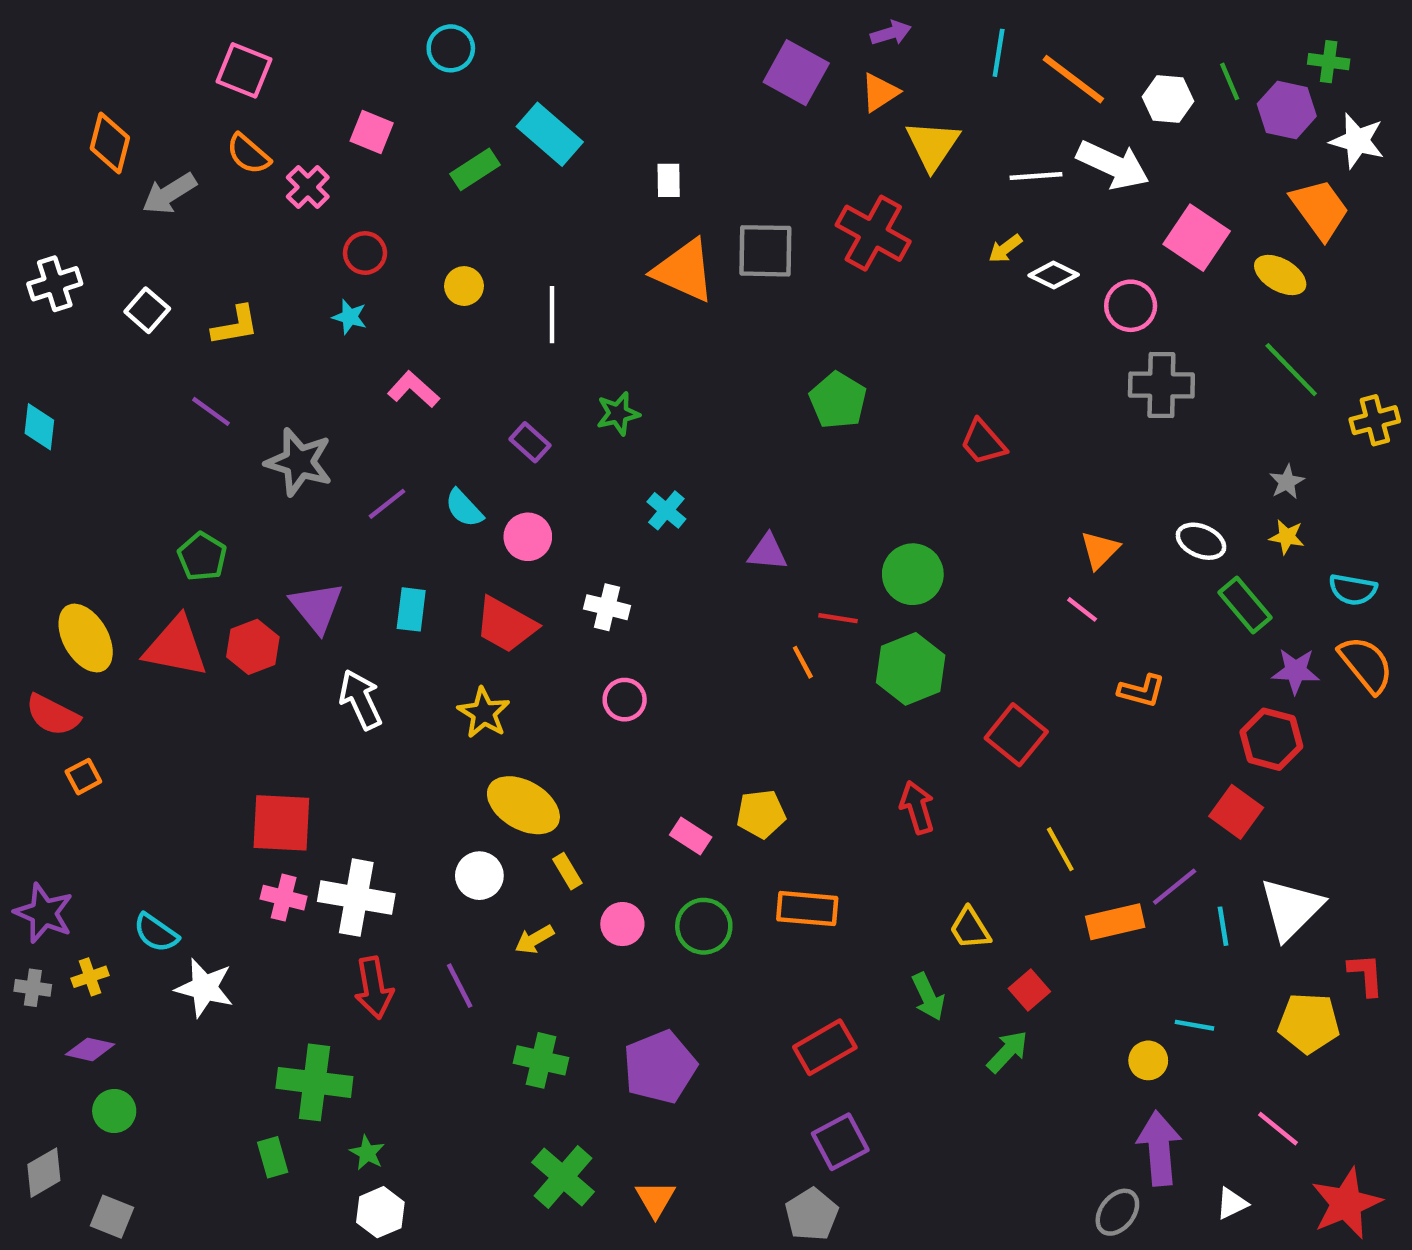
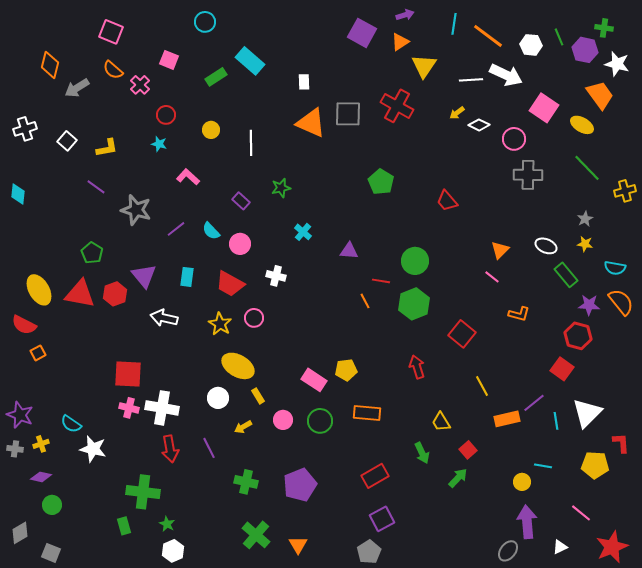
white arrow: (361, 700) -> (164, 318), turned -52
pink circle: (625, 700) -> (254, 318), moved
pink rectangle: (691, 836) -> (314, 380), size x1.4

